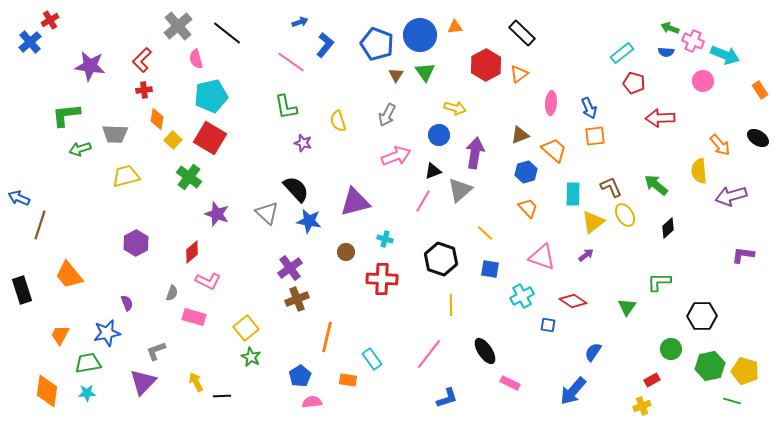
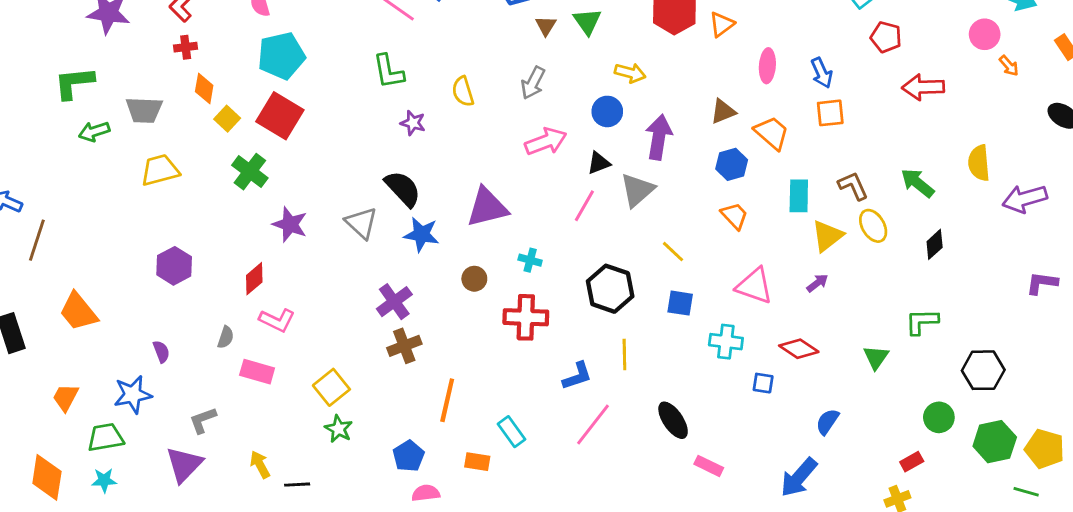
orange arrow: (720, 145) -> (1009, 66), moved, size x0.7
cyan cross: (522, 296) -> (726, 342), turned 35
blue L-shape: (447, 398) -> (577, 376), moved

